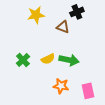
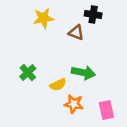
black cross: (77, 12) -> (93, 15), turned 32
yellow semicircle: (48, 59) -> (58, 85), moved

